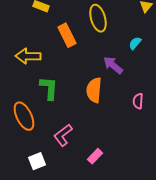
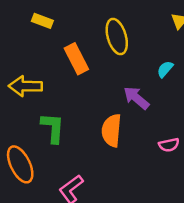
pink semicircle: (138, 101) -> (169, 145), turned -105

